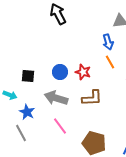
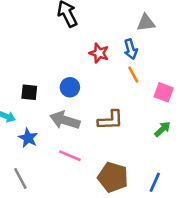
red star: (83, 72) -> (99, 53), moved
pink line: (60, 126) -> (70, 156), turned -30
gray line: (21, 133) -> (20, 178), moved

